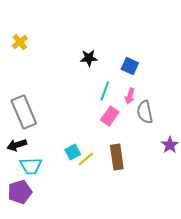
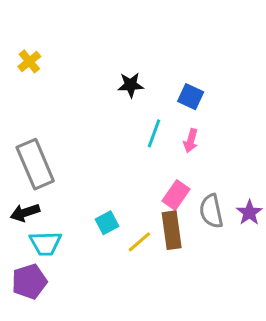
gray semicircle: (145, 112) -> (211, 211), moved
pink rectangle: (110, 116) -> (176, 195), moved
yellow line: (86, 159) -> (139, 242), moved

